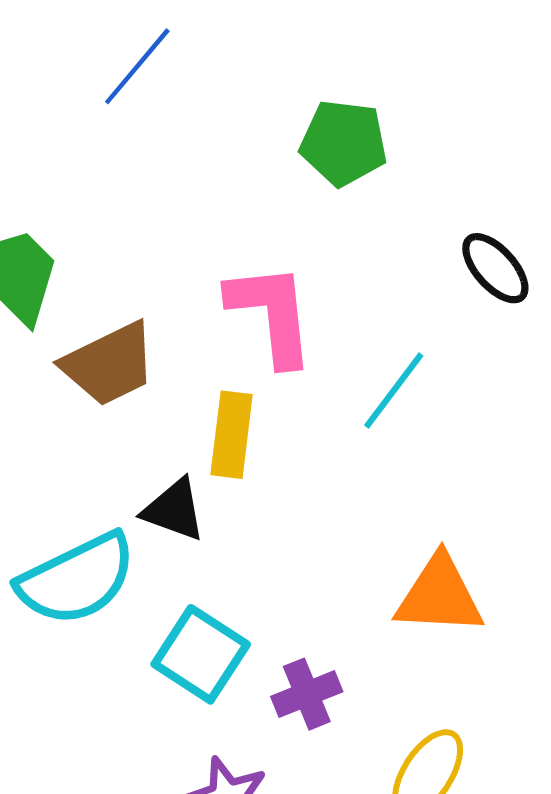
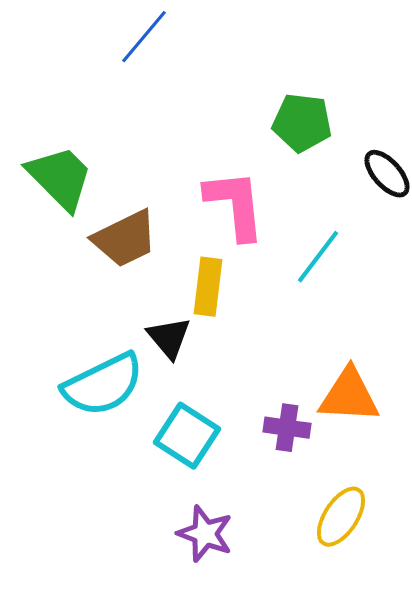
green pentagon: (344, 143) -> (302, 123), moved
black triangle: (174, 510) -> (169, 338), turned 30
purple cross: (307, 694) -> (287, 428), moved, turned 30

